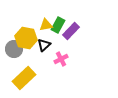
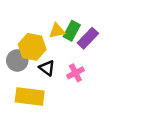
black triangle: (44, 45) -> (47, 68), moved, turned -40
yellow rectangle: (24, 78) -> (30, 96), turned 50

